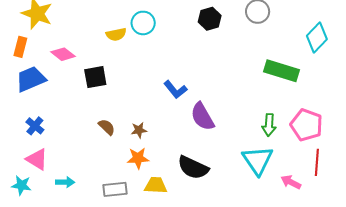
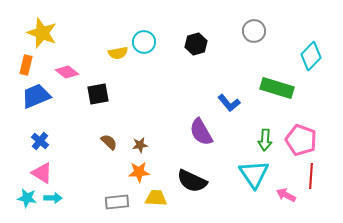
black hexagon: (210, 19) -> (196, 44), moved
blue L-shape: (175, 90) -> (229, 103), moved
cyan arrow: (65, 182) -> (53, 198), moved

